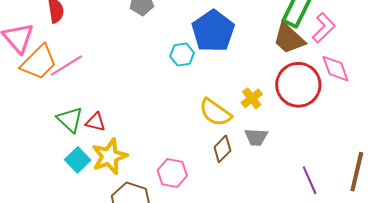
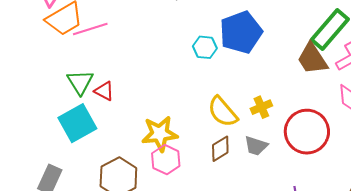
red circle: (298, 85) -> (307, 132), moved
yellow star: (109, 156) -> (160, 134), moved
cyan square: (78, 160) -> (77, 123), size x1.5

